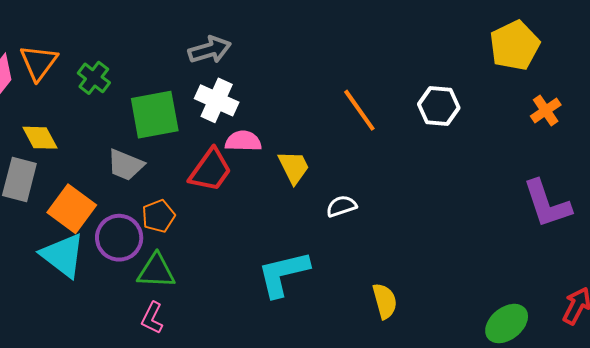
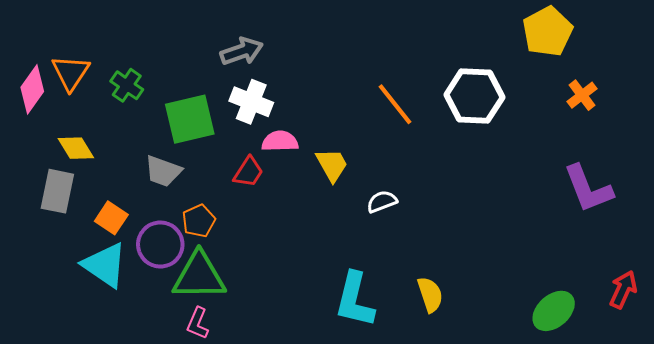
white hexagon: (439, 106) -> (474, 96), size x1.4
red trapezoid: (210, 170) -> (248, 172), size x0.7
orange square: (72, 209) -> (111, 218), size x0.7
green triangle: (156, 271) -> (199, 276), size x1.4
cyan L-shape: (283, 274) -> (355, 300), moved, turned -60

